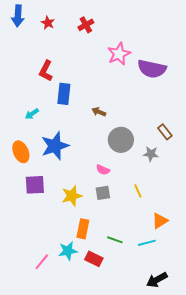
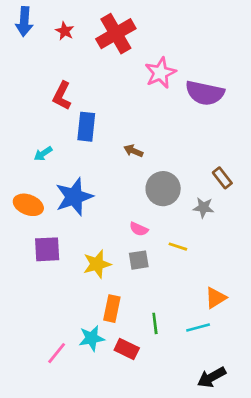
red cross: (86, 25) -> (116, 34), size x1.8
orange ellipse: (21, 152) -> (28, 205), turned -45
yellow line: (138, 191) -> (178, 247), moved, turned -48
green line: (115, 240) -> (155, 323), turned 63

